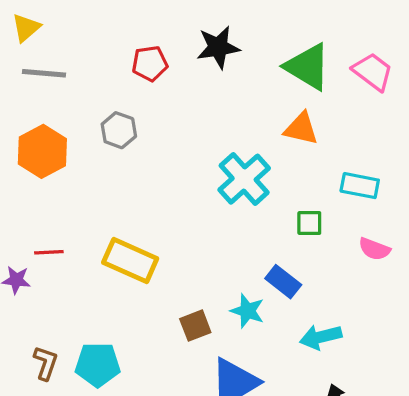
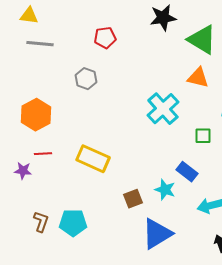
yellow triangle: (26, 28) -> (29, 16), turned 48
black star: (218, 47) -> (163, 18), moved
orange hexagon: (42, 151) -> (36, 115), moved

